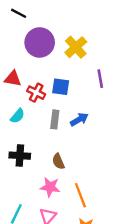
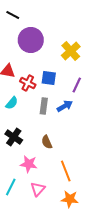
yellow cross: (76, 47) -> (71, 51), moved
purple line: (100, 79) -> (77, 85), moved, turned 35
black cross: (20, 156) -> (14, 137), turned 30
pink star: (50, 187) -> (29, 164), moved

